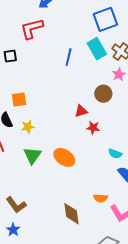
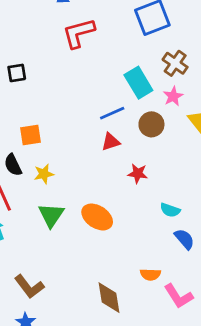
red L-shape: (32, 28) -> (79, 33), moved
cyan rectangle: (97, 49) -> (138, 83), moved
blue line: (69, 57) -> (112, 113), moved, turned 54
red triangle: (81, 111) -> (111, 142), moved

